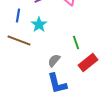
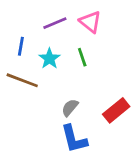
green line: (76, 42) -> (82, 57), moved

